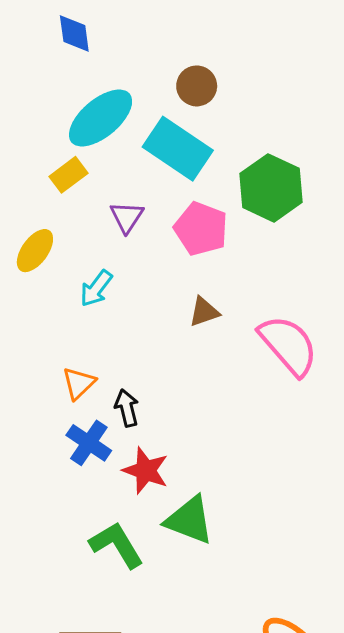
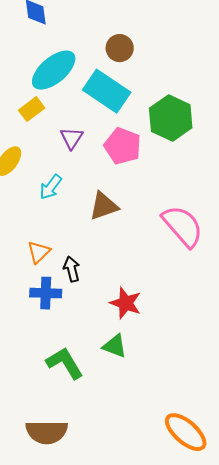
brown triangle: (204, 312) -> (104, 206), moved, size x1.4
blue cross: (89, 443) -> (46, 293), turned -32
red star: (146, 471) -> (126, 303), moved
green triangle: (189, 520) -> (115, 346), size x0.7

